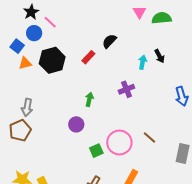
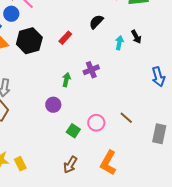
black semicircle: (109, 41) -> (96, 22), moved
purple cross: (126, 89) -> (91, 70), moved
pink circle: (119, 142) -> (96, 123), size x0.7
green square: (96, 151) -> (73, 131), turned -32

